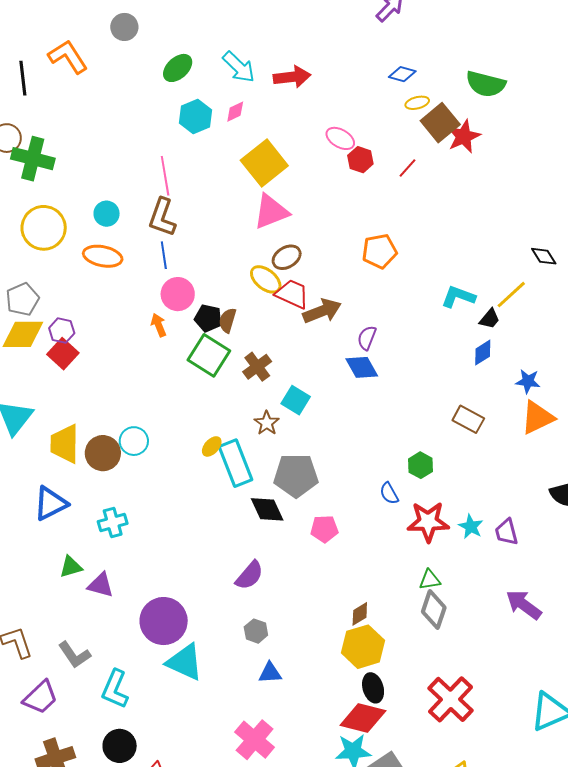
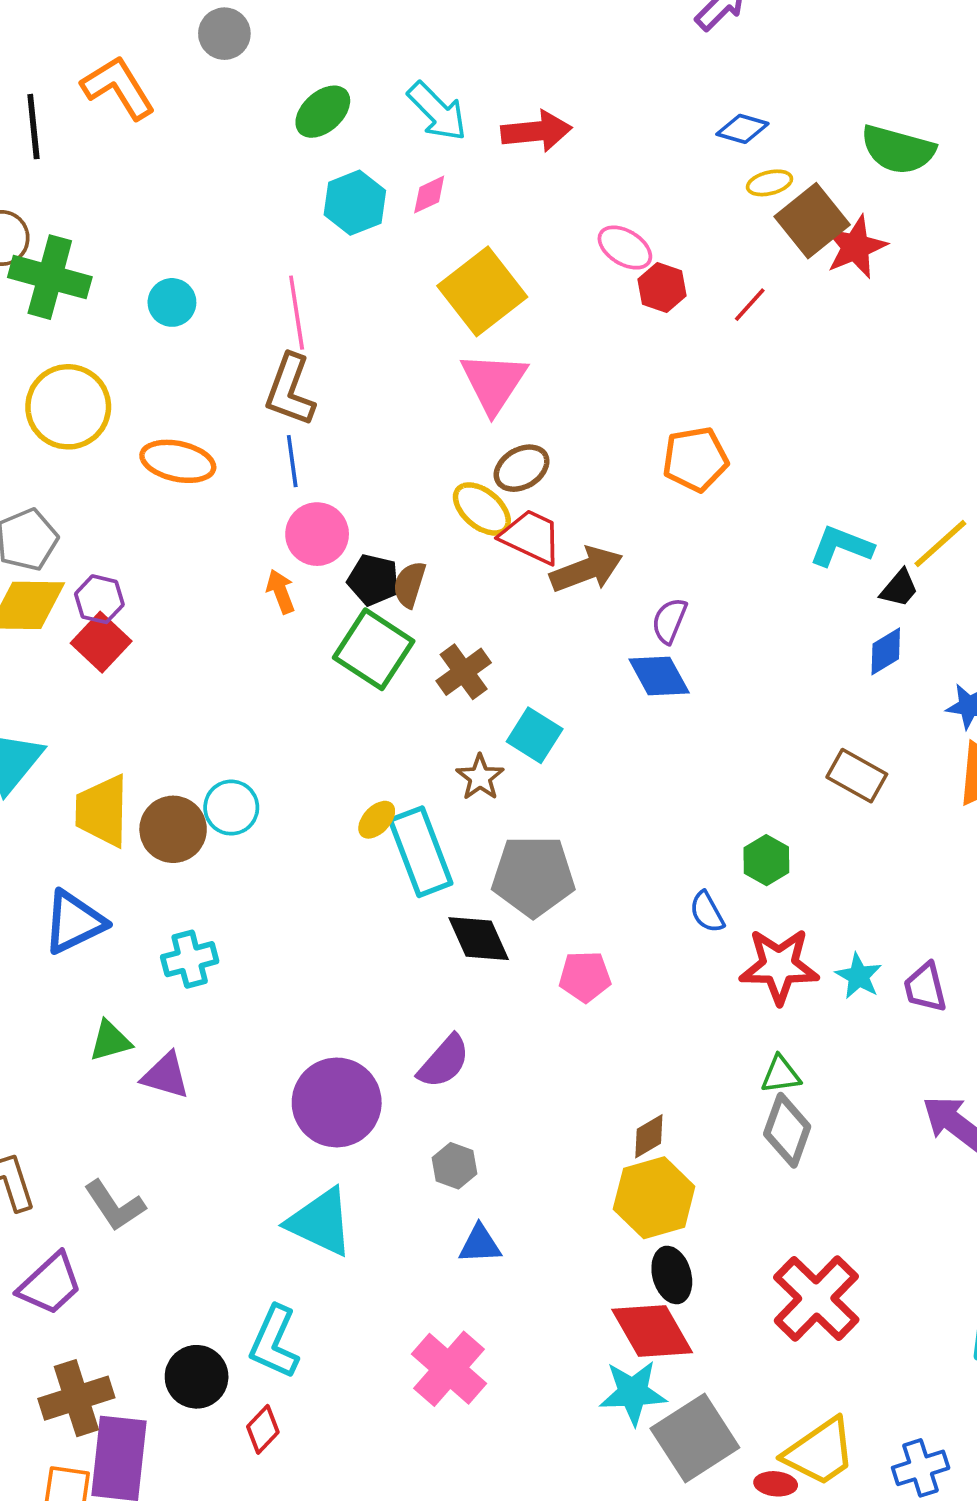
pink triangle: (271, 212) -> (494, 382), turned -36
cyan circle: (107, 214) -> (172, 302), moved
purple circle: (164, 621) -> (337, 1102), moved
cyan L-shape: (115, 689) -> (274, 1342), moved
red diamond: (363, 718) -> (652, 1331), turned 45

